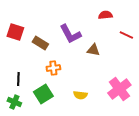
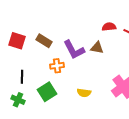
red semicircle: (105, 15) -> (109, 27), moved
red square: (15, 32) -> (17, 41), moved
purple L-shape: (70, 34) -> (74, 50), moved

